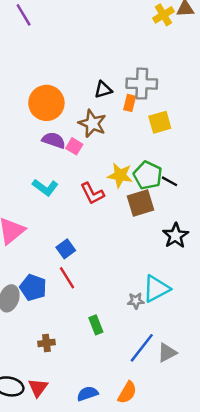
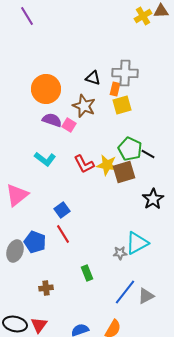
black triangle: (103, 90) -> (93, 78), turned 35
yellow square: (160, 122) -> (122, 105), moved
yellow star: (120, 175) -> (107, 165), moved

